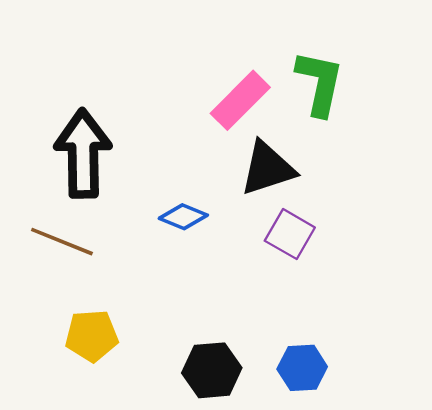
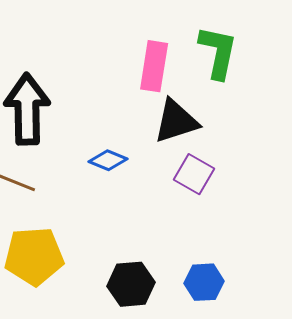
pink rectangle: (240, 100) -> (154, 66), turned -36
yellow pentagon: (92, 336) -> (34, 256), size x1.4

